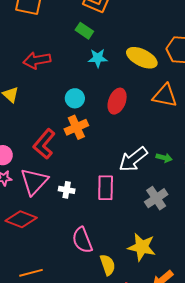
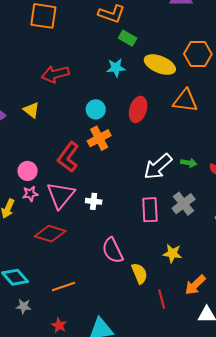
green rectangle: (84, 31) -> (128, 38), moved
pink rectangle: (106, 188) -> (150, 210), moved
yellow star: (142, 247) -> (172, 253), size x0.7

